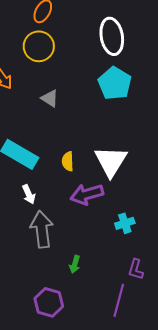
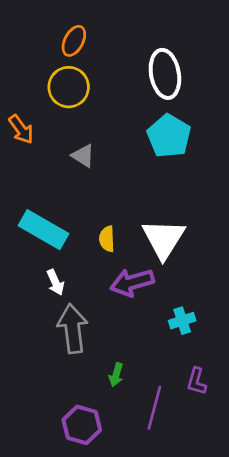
purple line: (119, 300) -> (154, 408), moved

